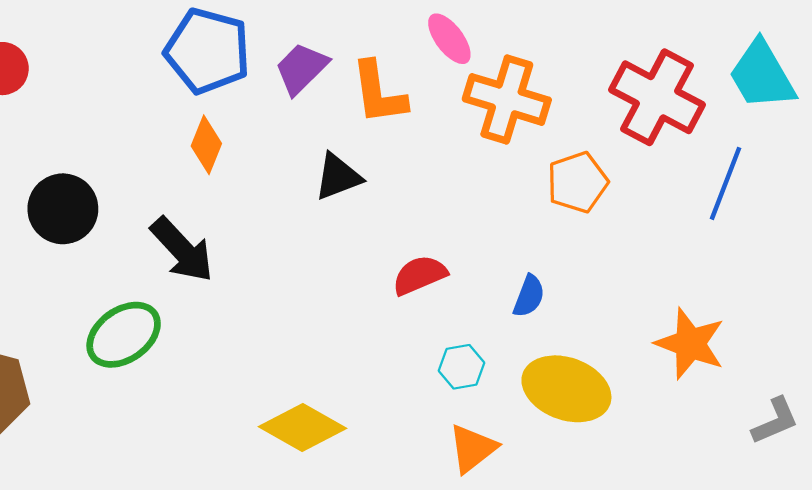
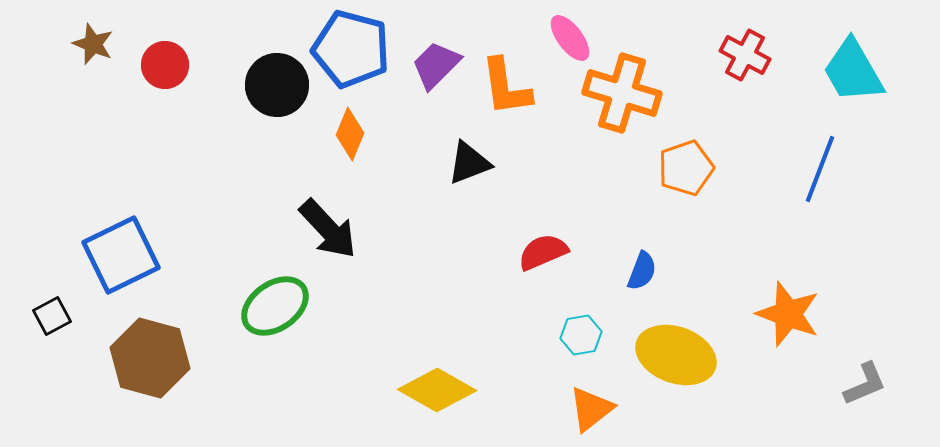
red cross: (657, 97) -> (745, 55), moved, size x0.6
black circle: (63, 209) -> (277, 85), moved

